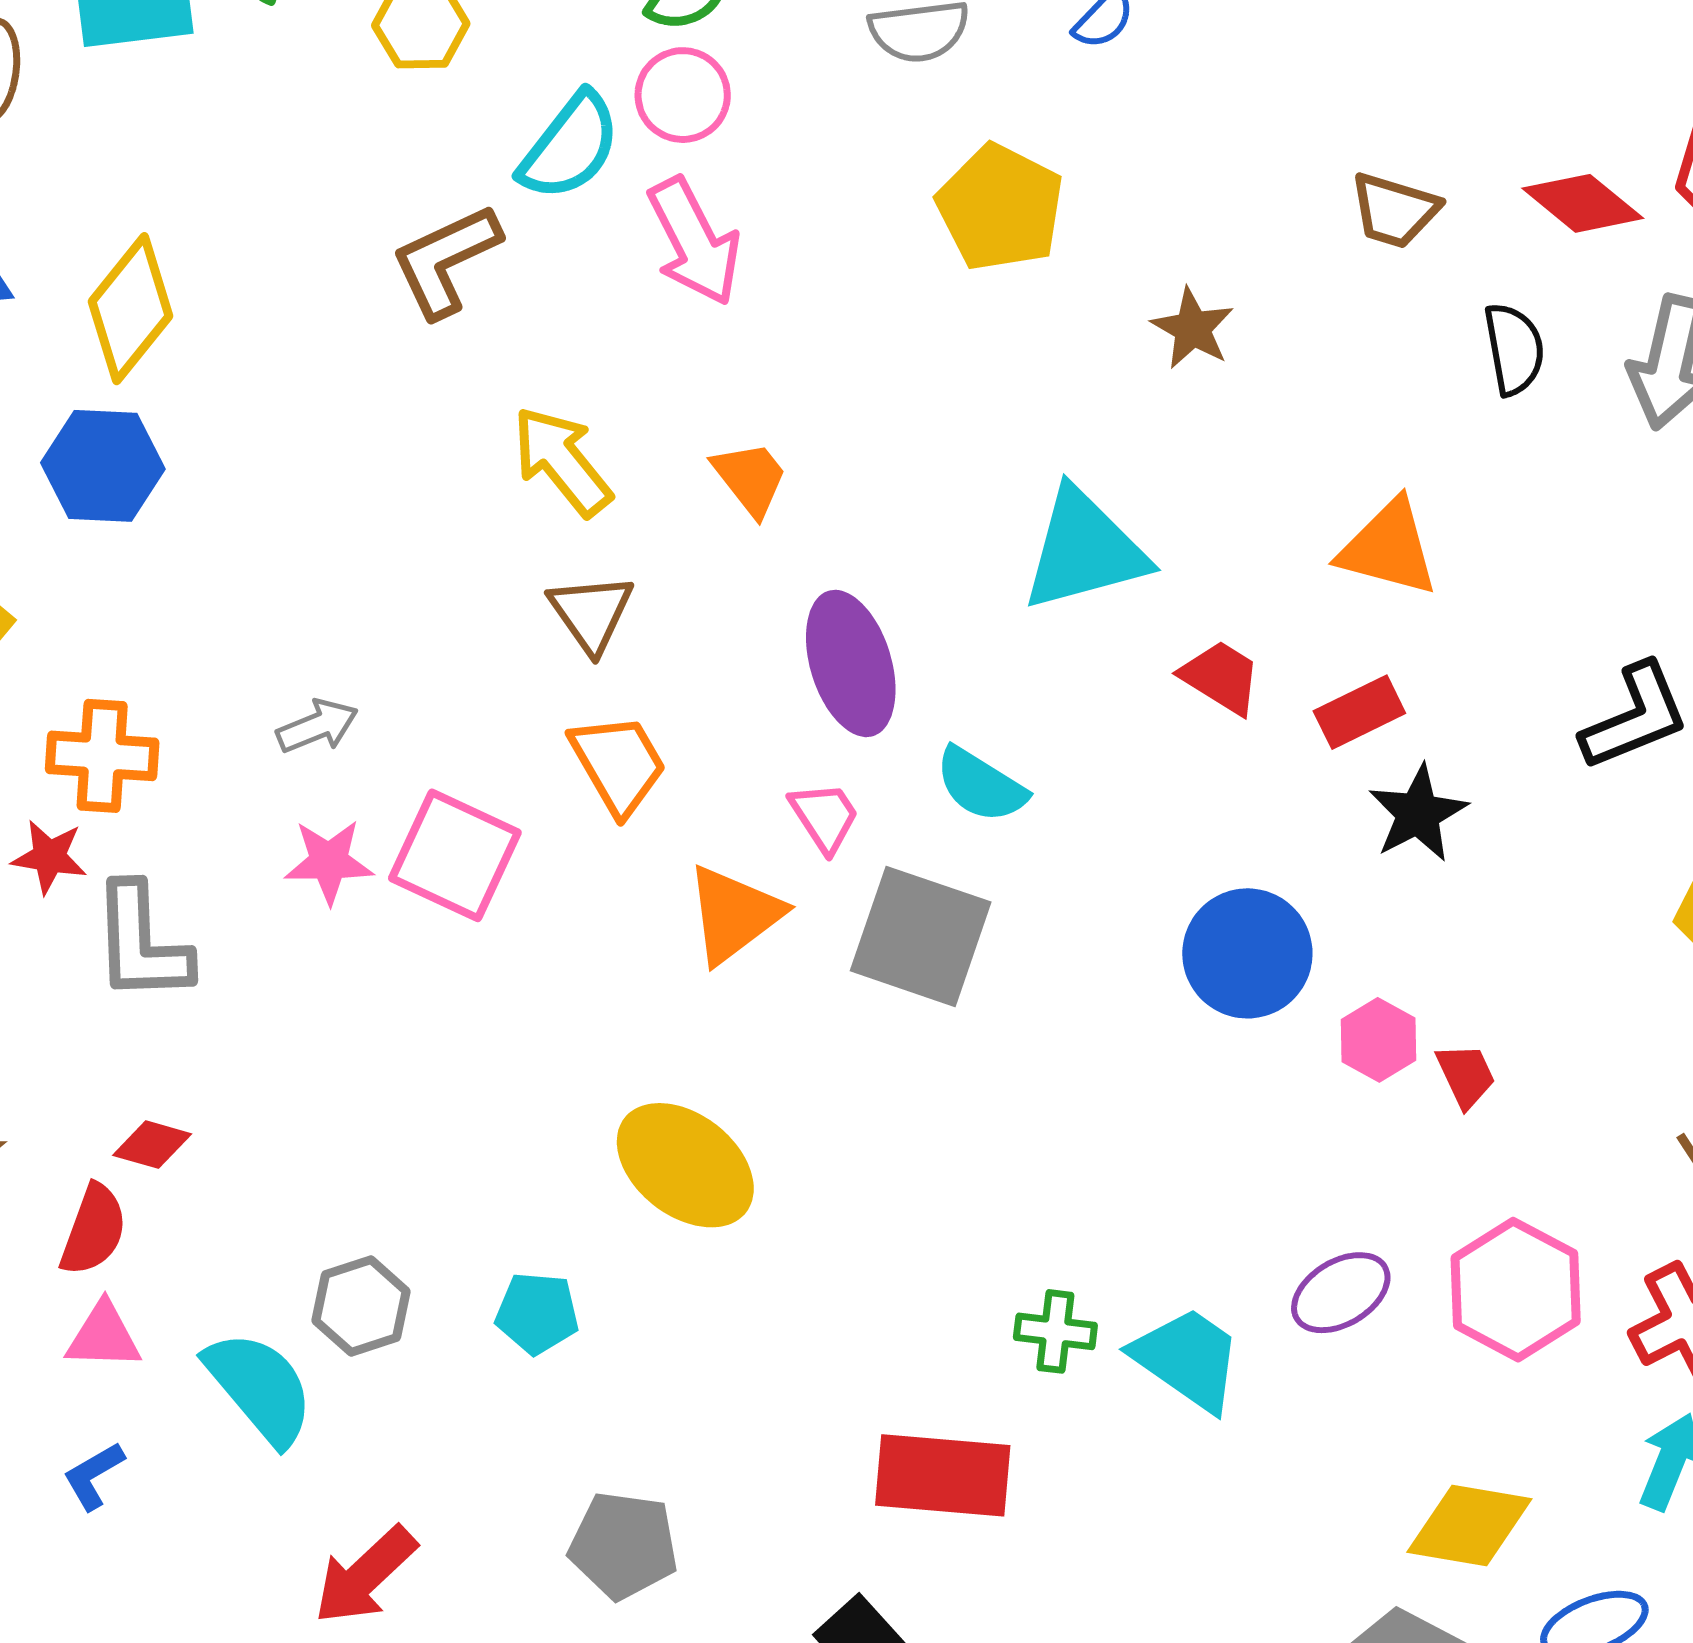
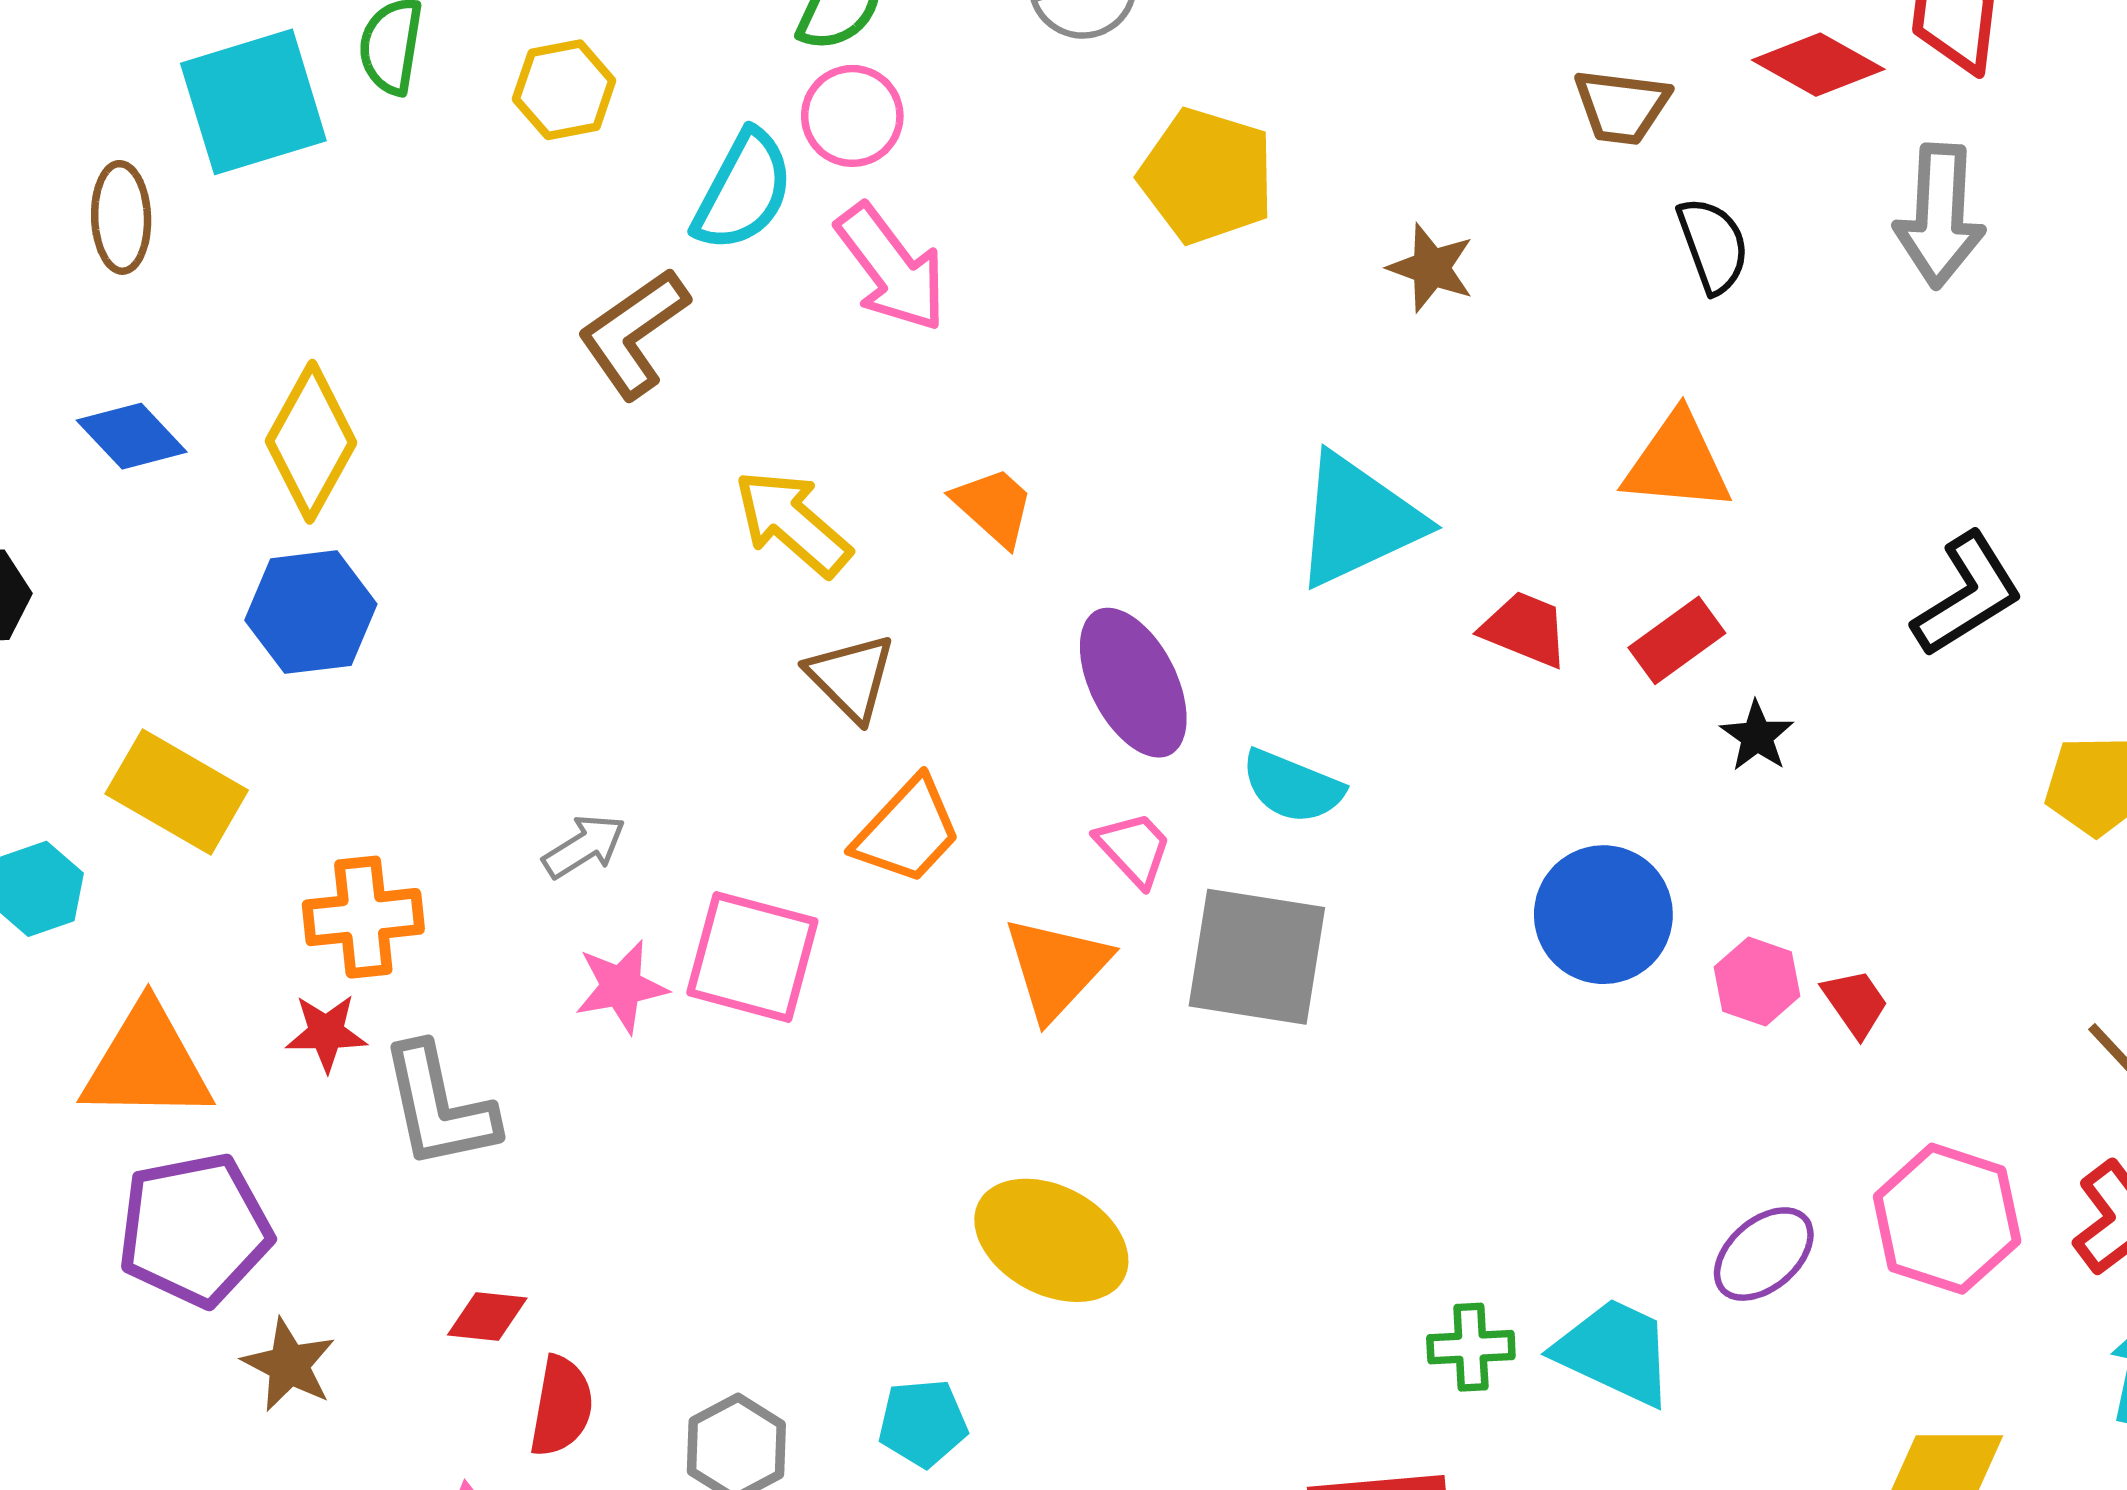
black semicircle: (1514, 349) -> (1713, 245), moved
orange trapezoid: (618, 764) -> (907, 831), turned 83
black star: (1418, 813) -> (1757, 736), size x0.7
red semicircle: (94, 1230) -> (561, 1406), moved

